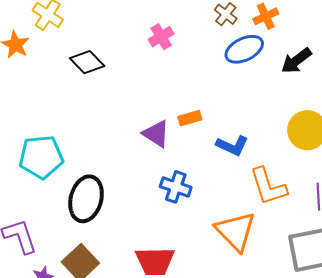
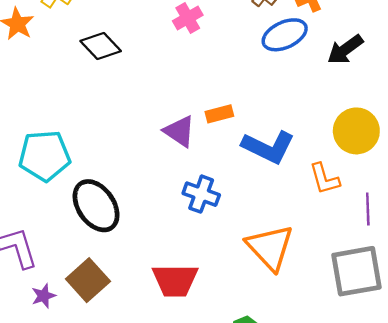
blue L-shape: (232, 146) -> (268, 147), size x1.4
orange L-shape: (268, 186) -> (324, 179), moved, size x0.7
black ellipse: (86, 199) -> (96, 206), turned -51

